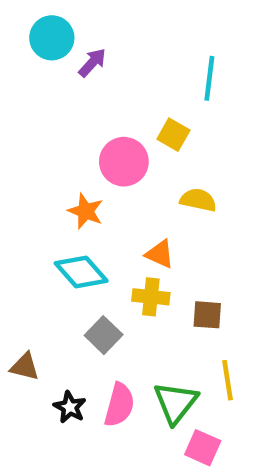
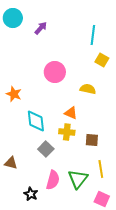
cyan circle: (52, 38) -> (13, 18), moved
yellow square: (173, 135) -> (102, 60), moved
orange star: (86, 211) -> (14, 94), moved
cyan diamond: (81, 272) -> (36, 121), turned 35
black star: (70, 407) -> (31, 194), moved
pink square: (203, 448) -> (102, 199), moved

